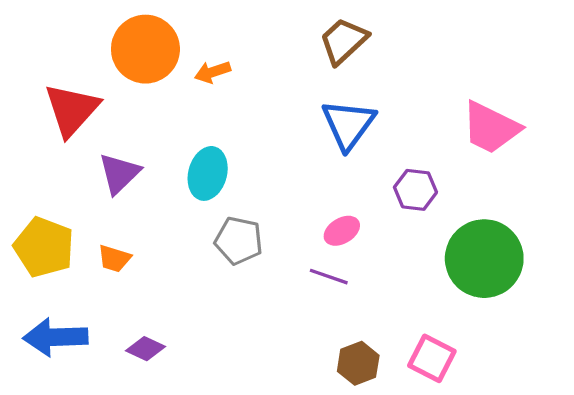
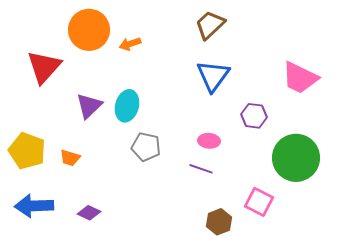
purple triangle: (119, 173) -> (89, 106), moved
pink ellipse: (342, 231) -> (209, 141), turned 35
pink square: (432, 358) -> (259, 202), moved

